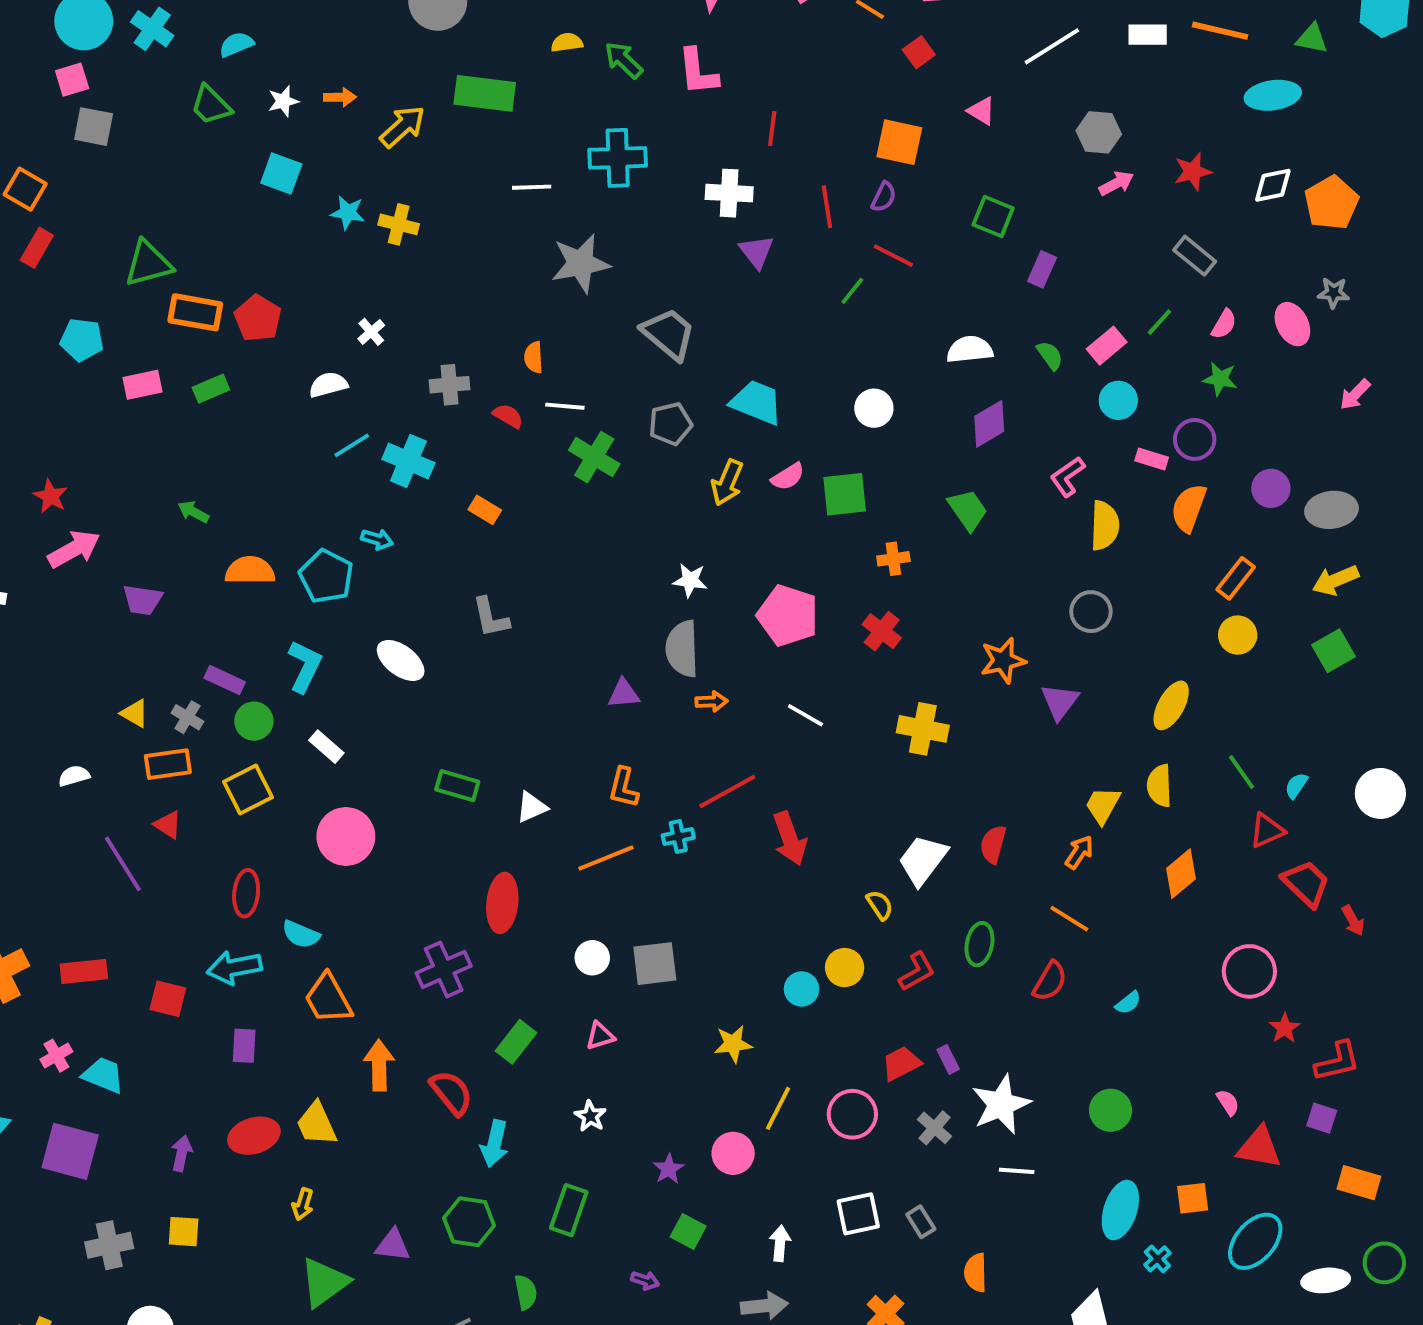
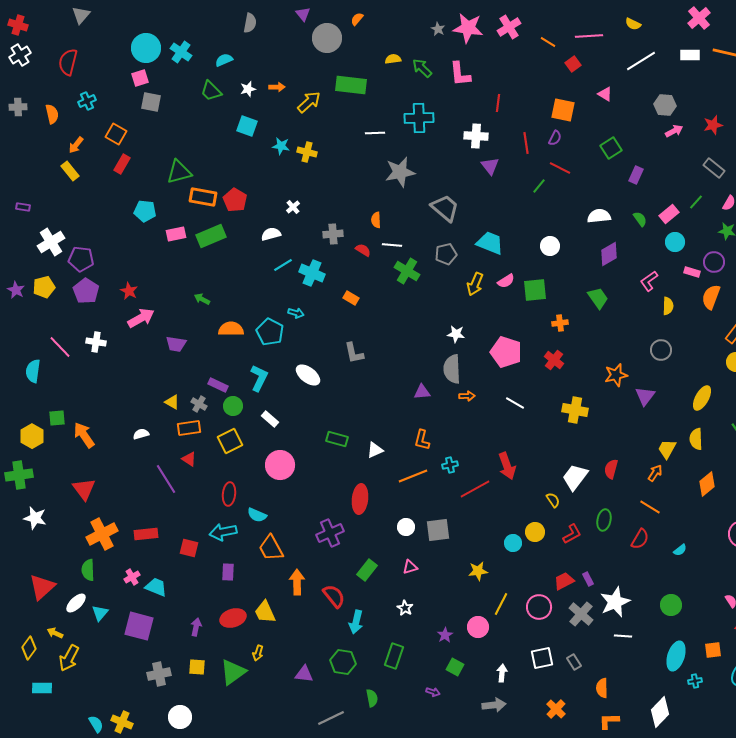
green square: (993, 217) -> (611, 148), turned 35
green rectangle: (211, 389) -> (211, 236), size x1.6
yellow semicircle: (1105, 526) -> (668, 306), size x0.7
red line: (727, 791) -> (475, 489), moved
gray cross: (935, 1128) -> (581, 614), size x1.4
cyan cross: (1157, 1259) -> (695, 681), turned 32
green triangle: (324, 1282) -> (233, 672), moved

